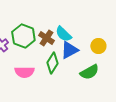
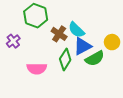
green hexagon: (23, 36) -> (36, 16), moved
green semicircle: (89, 72) -> (95, 58), moved

